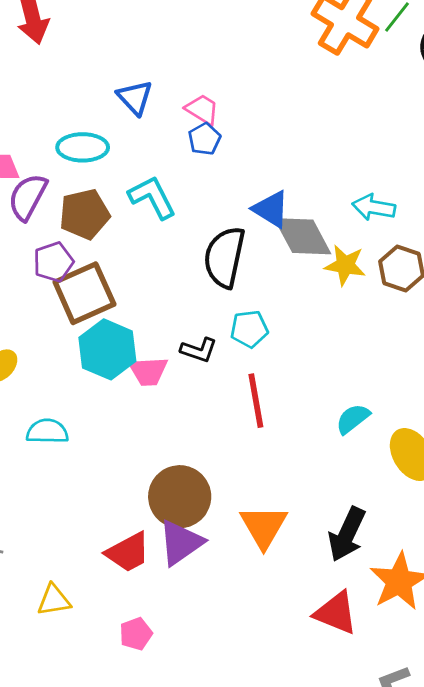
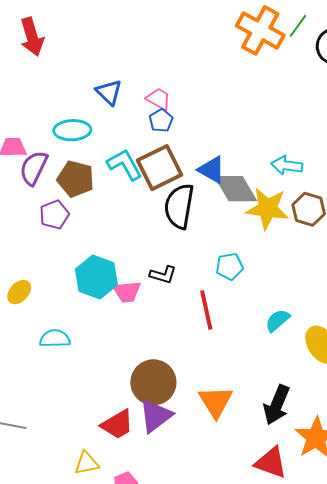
brown pentagon: (84, 214) -> (76, 179), turned 30
yellow star: (345, 265) -> (268, 208), size x1.4
brown square: (84, 293) -> (160, 168), moved
cyan pentagon: (249, 329) -> (229, 266), moved
yellow triangle: (54, 600) -> (87, 463), moved

